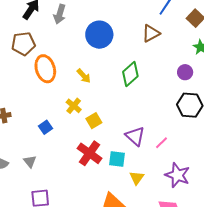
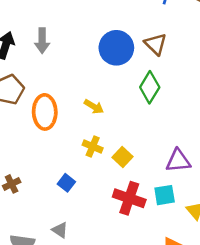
brown triangle: (151, 33) -> (155, 44), moved, turned -30
blue circle: (99, 35) -> (116, 48), moved
orange ellipse: (45, 69) -> (45, 112), turned 32
purple triangle: (135, 136) -> (178, 161), turned -30

